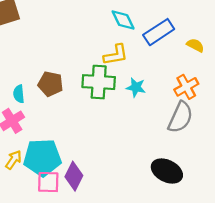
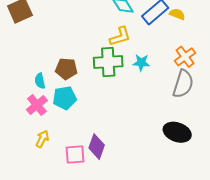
yellow semicircle: (195, 45) -> (177, 14), moved
cyan pentagon: (42, 158) -> (65, 98), moved, size x0.7

